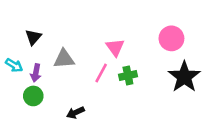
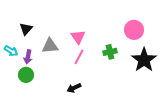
pink triangle: (115, 47) -> (78, 37), moved
green cross: (128, 76) -> (110, 52), moved
black arrow: (75, 113) -> (74, 88), moved

